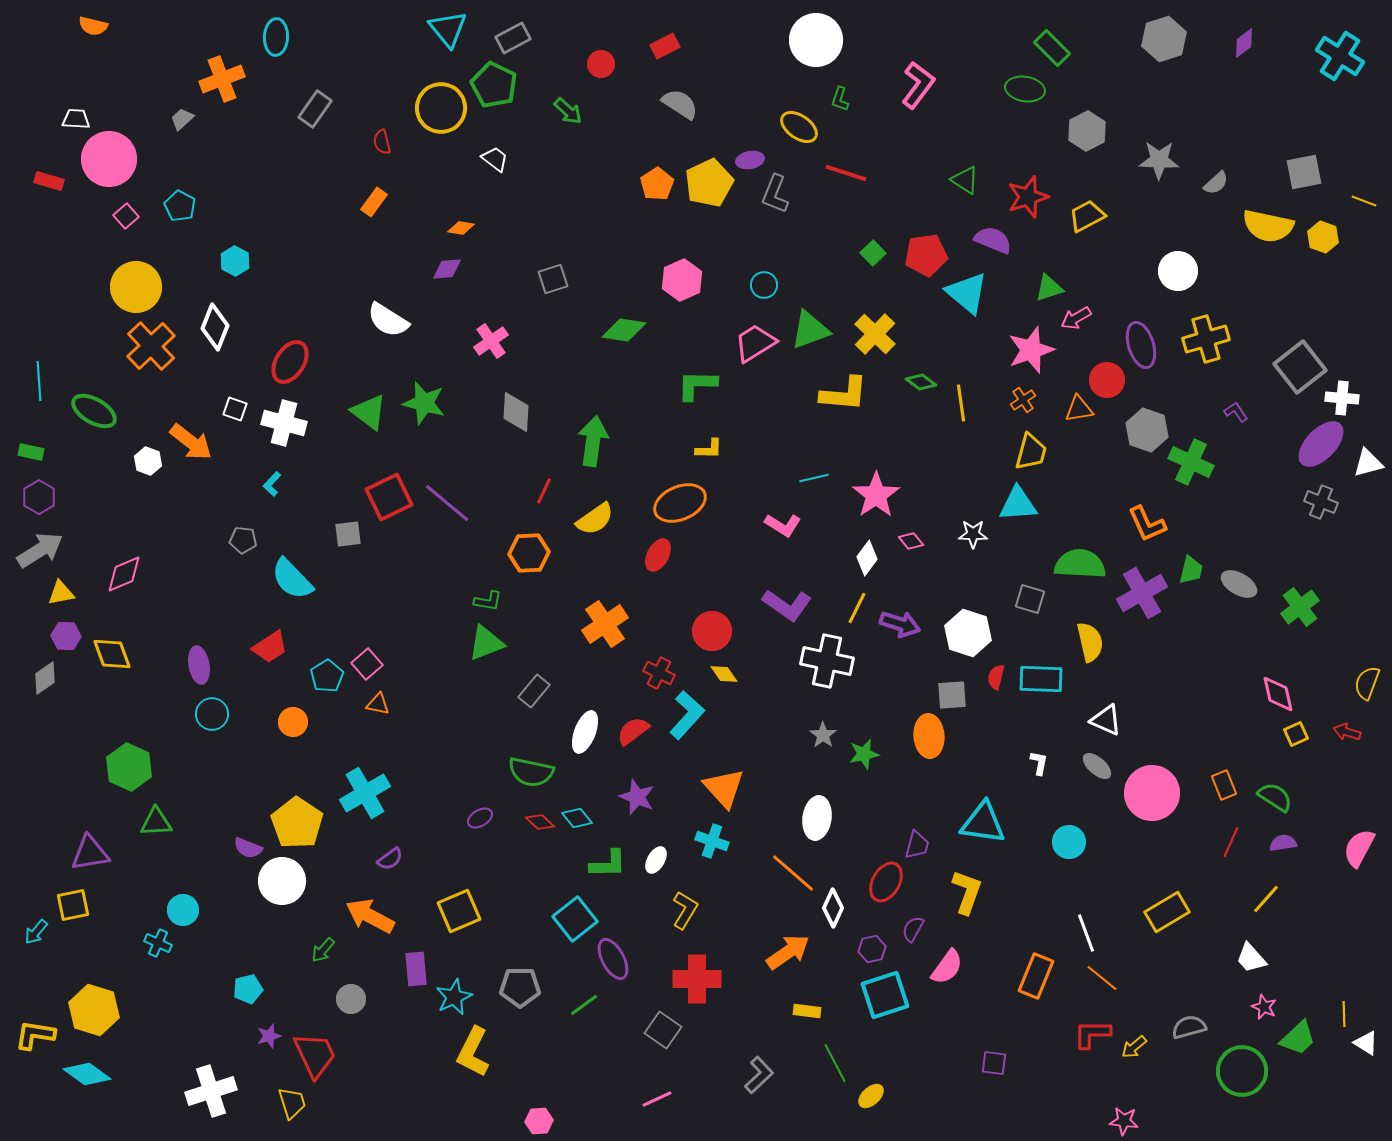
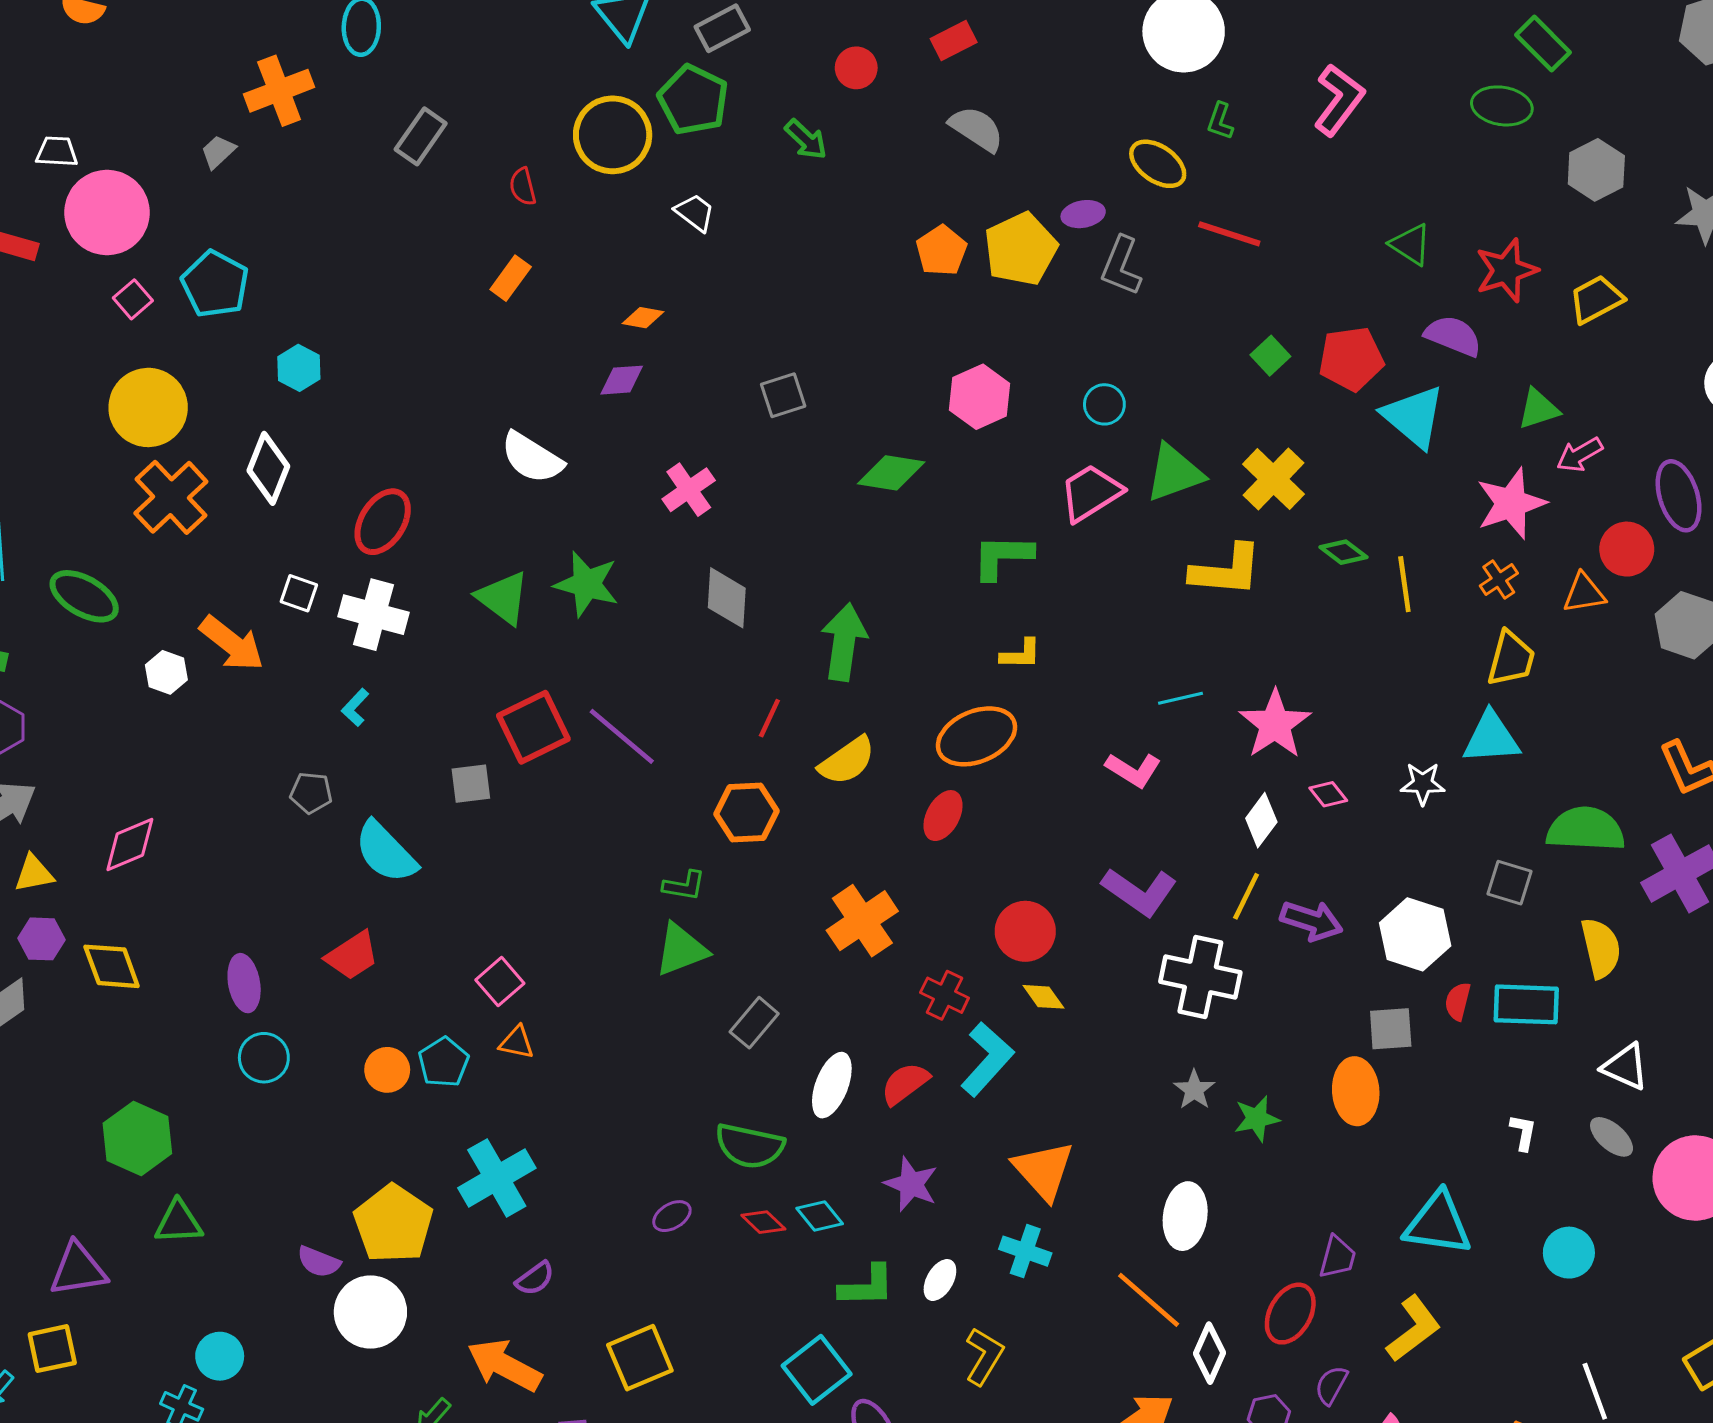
cyan pentagon: (180, 206) -> (215, 284), size x1.4
cyan pentagon: (327, 676) -> (444, 1062), moved
yellow L-shape: (967, 892) -> (1414, 1329), turned 33

